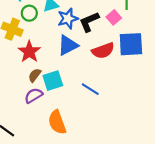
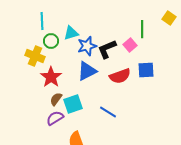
blue square: (131, 44) -> (146, 70), size x0.7

